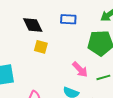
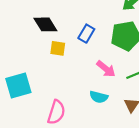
blue rectangle: (68, 19) -> (86, 34), moved, turned -56

